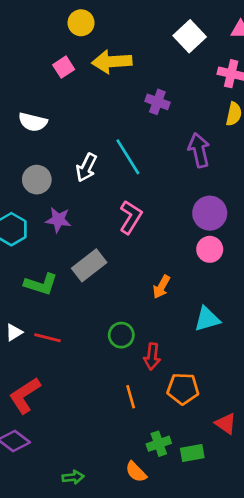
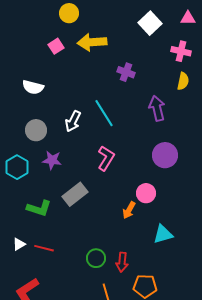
pink circle: (210, 249) -> (146, 193), moved
green circle: (121, 335) -> (96, 258), moved

